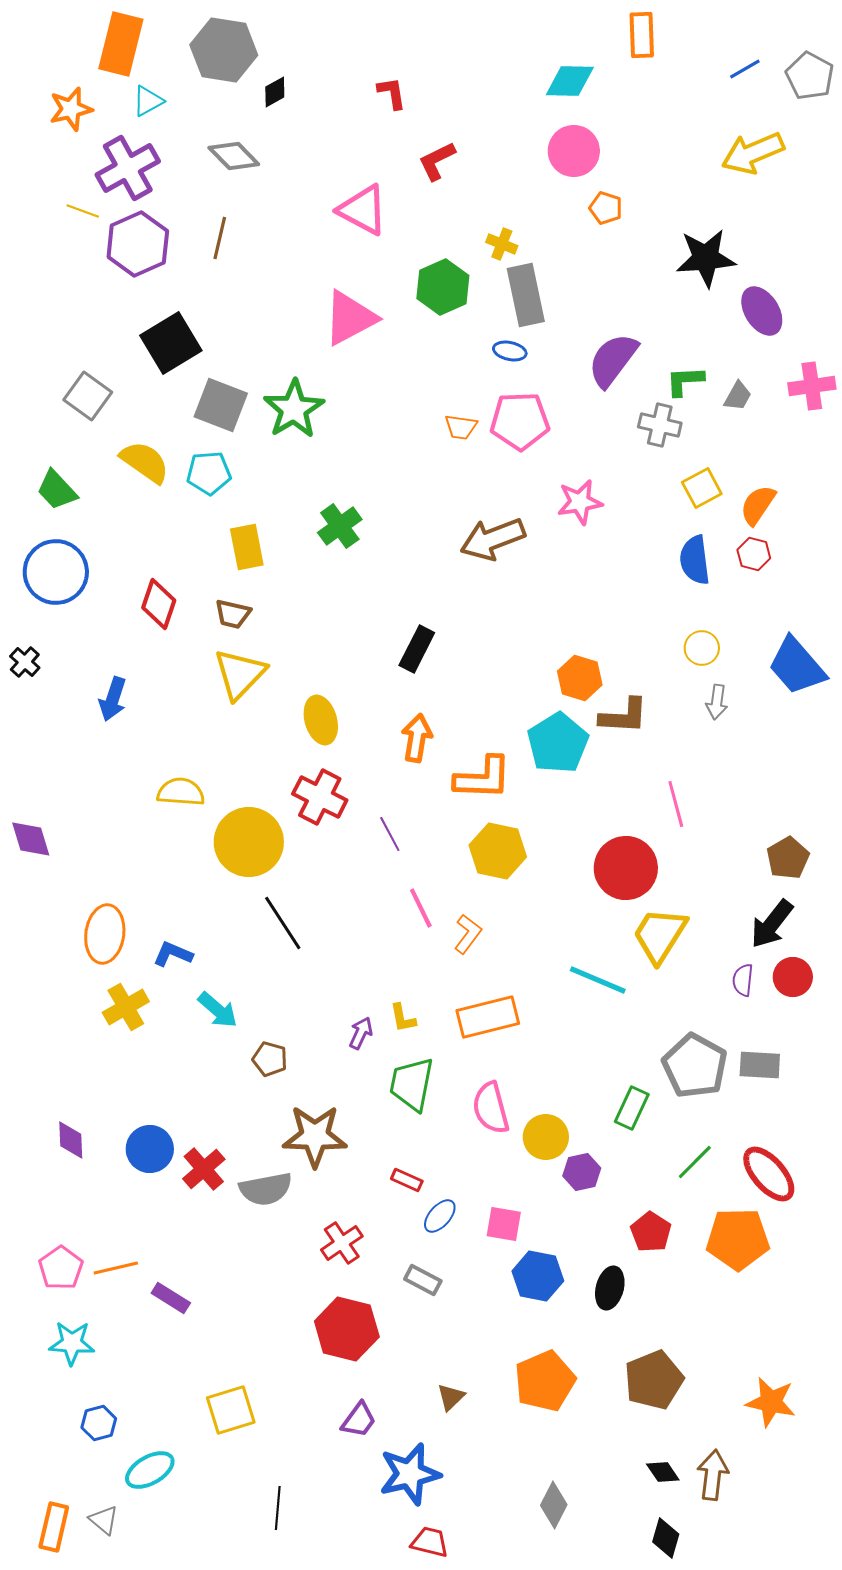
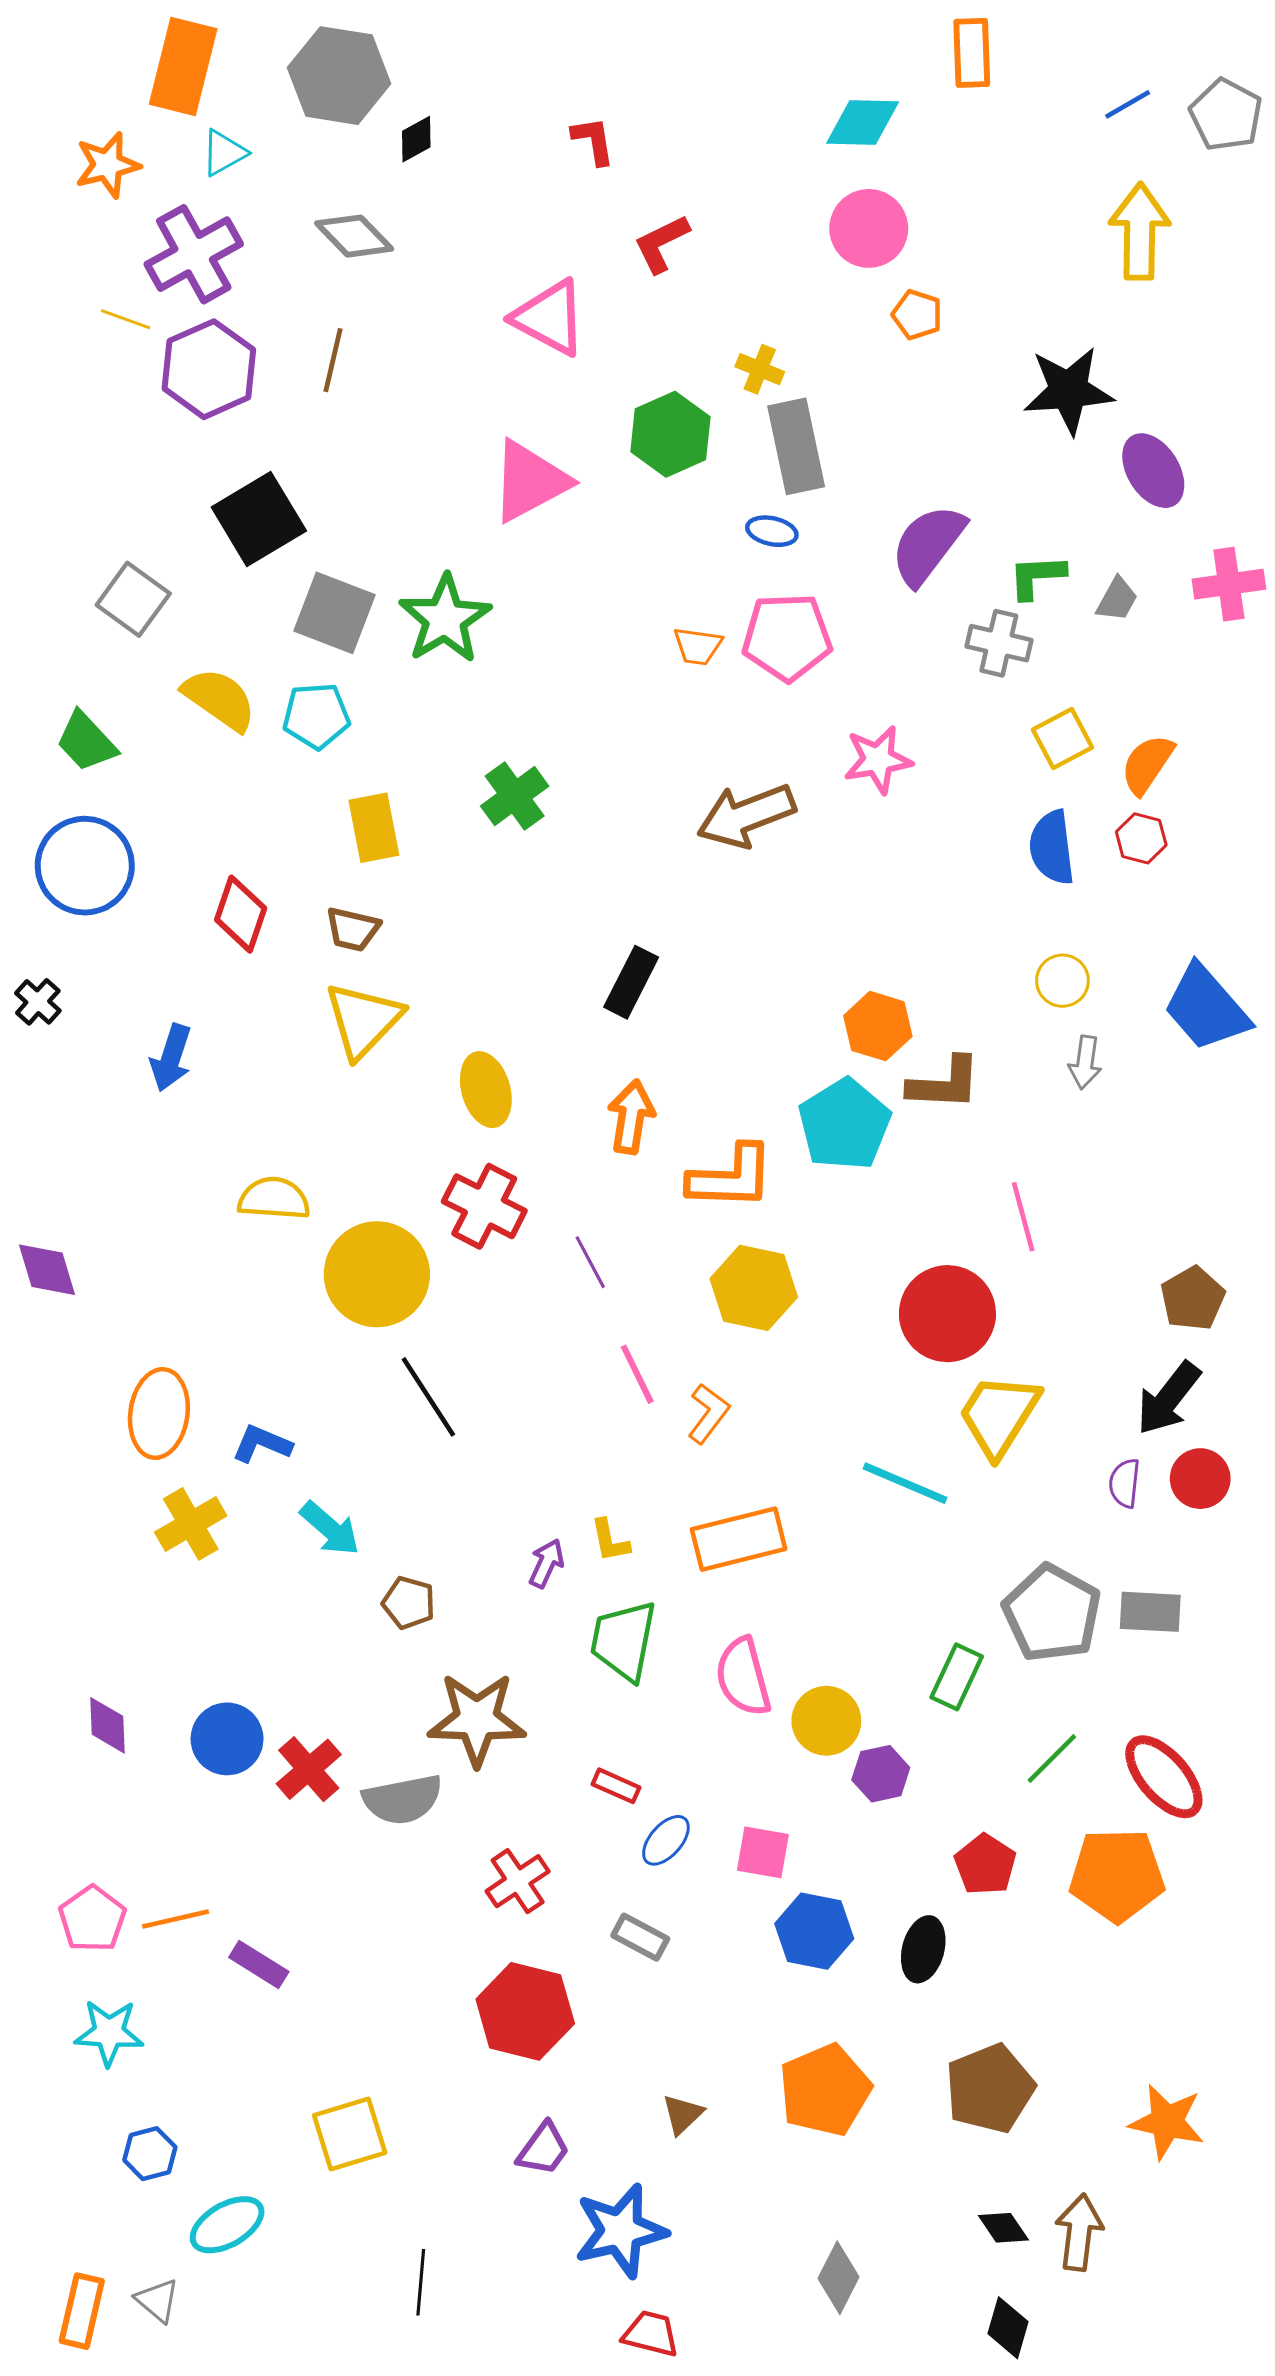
yellow arrow: (753, 153) -> (1140, 231), turned 114

